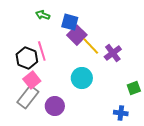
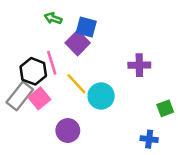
purple square: (77, 35) -> (78, 43), moved
yellow line: (91, 46) -> (76, 84), moved
purple cross: (113, 53) -> (139, 65), turned 36
gray rectangle: (28, 97) -> (20, 96), moved

